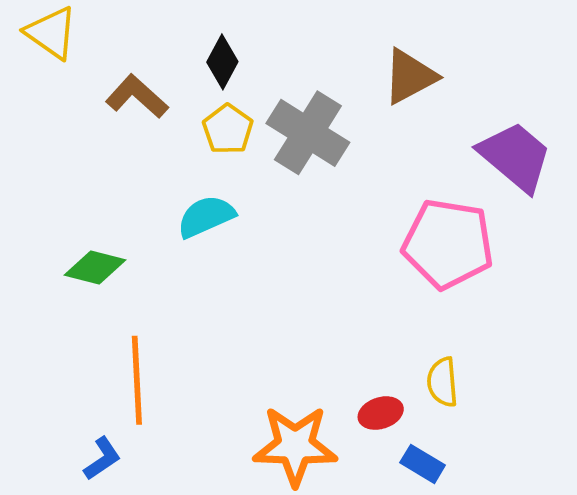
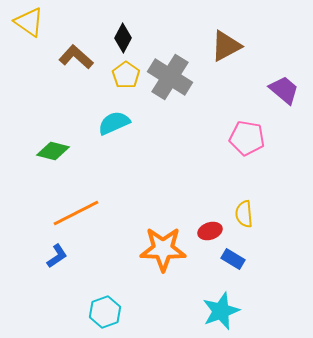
purple trapezoid: (515, 156) -> (284, 90), size x0.7
pink pentagon: (448, 244) -> (247, 138), size x0.7
orange line: (137, 380) -> (76, 213), turned 66

